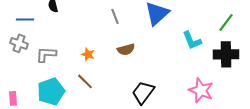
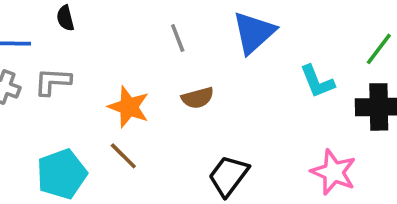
gray L-shape: (46, 54) -> (53, 82), moved
orange star: (88, 54) -> (129, 107), size x1.6

